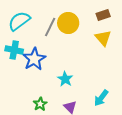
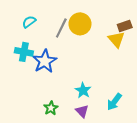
brown rectangle: (103, 15) -> (125, 26), moved
cyan semicircle: (19, 21) -> (29, 22), size x0.6
cyan star: (65, 79) -> (83, 90), moved

